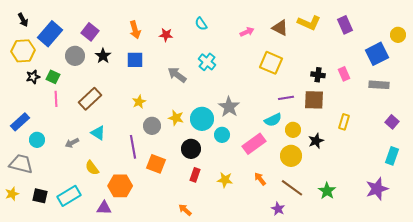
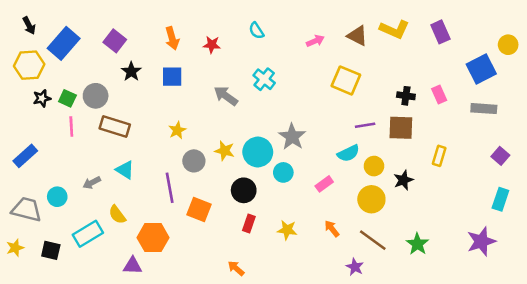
gray circle: (75, 56) -> (96, 96), moved
brown rectangle: (90, 99) -> (115, 126), turned 60
cyan circle: (37, 140) -> (57, 197), moved
pink rectangle: (254, 144) -> (324, 184), size x0.6
cyan rectangle: (69, 196) -> (88, 234), moved

